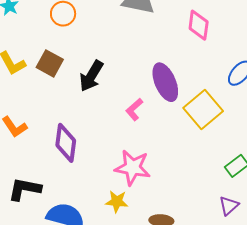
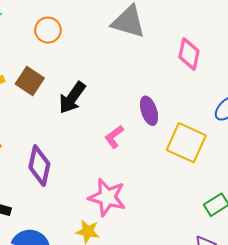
purple ellipse: (165, 82) -> (149, 111), size x0.7
yellow square: (203, 109) -> (186, 143), turned -30

